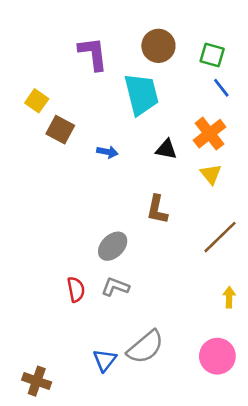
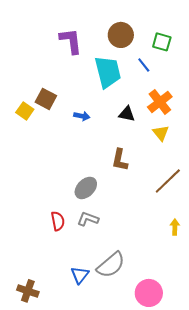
blue line: (221, 88) -> (144, 65), moved
yellow square: (37, 101) -> (25, 111), moved
pink circle: (217, 356) -> (149, 293), moved

